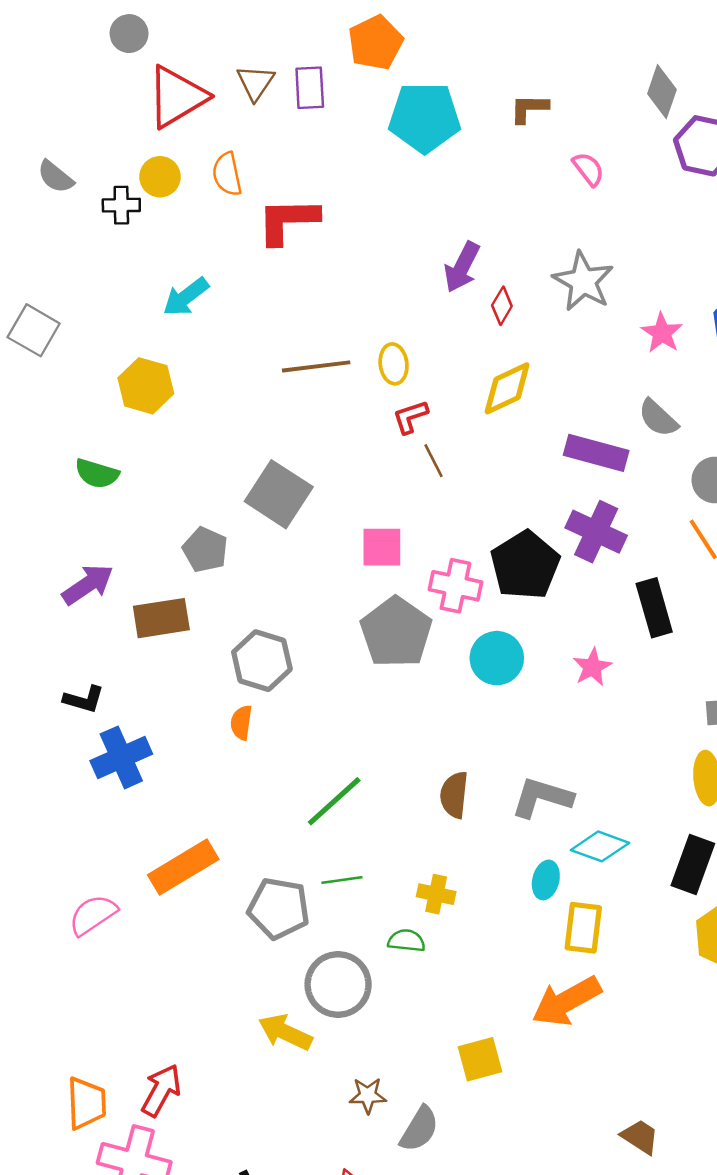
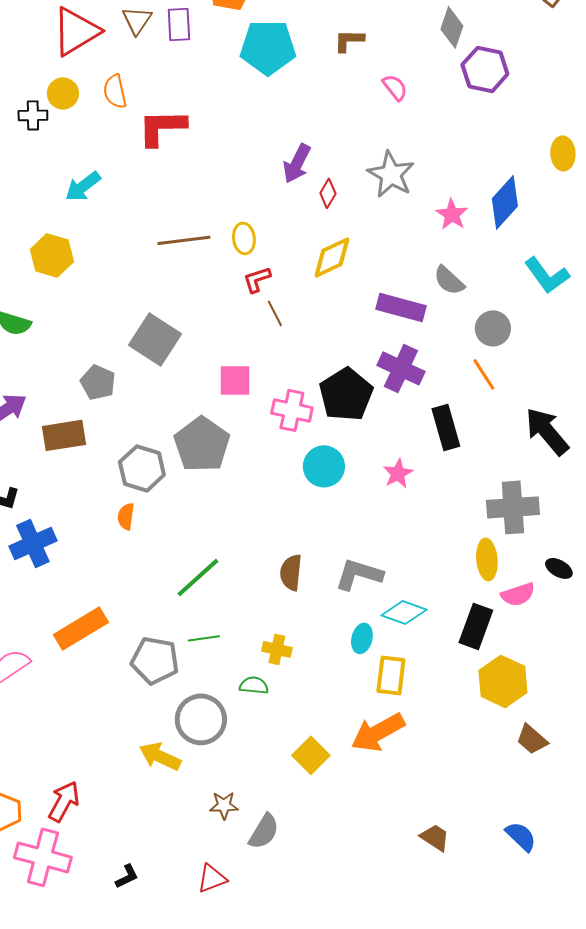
gray pentagon: (396, 632) -> (202, 444), moved
yellow square: (480, 1059) -> (311, 755), moved, turned -30

